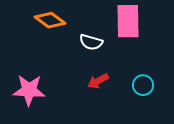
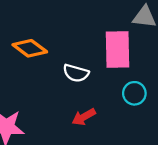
cyan circle: (143, 85) -> (134, 93), moved

